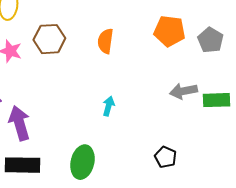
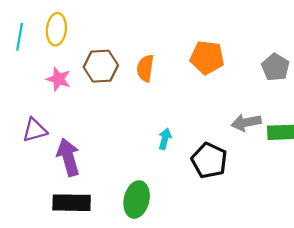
orange pentagon: (169, 31) -> (207, 57), moved
orange semicircle: (105, 41) -> (145, 68), moved
black pentagon: (165, 157) -> (209, 160), moved, size x1.5

